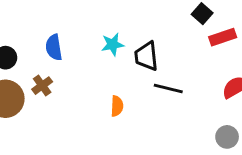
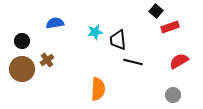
blue semicircle: (54, 47) -> (55, 23), moved, turned 90
orange semicircle: (117, 106) -> (98, 89), moved, size x1.6

